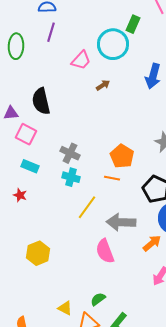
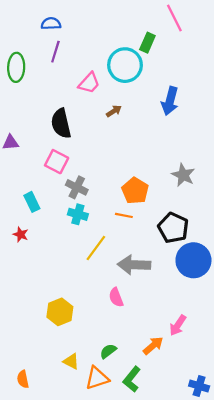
black semicircle: (41, 101) -> (61, 123), moved
pink square: (26, 134) -> (57, 162), moved
cyan rectangle: (30, 166) -> (32, 202), turned 42
orange arrow: (152, 243) -> (153, 346), moved
pink semicircle: (105, 251) -> (116, 297), size x0.7
yellow hexagon: (38, 253) -> (60, 312), moved

